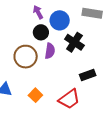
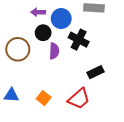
purple arrow: (38, 12) -> (38, 12), turned -56
brown circle: (26, 57) -> (18, 49), moved

